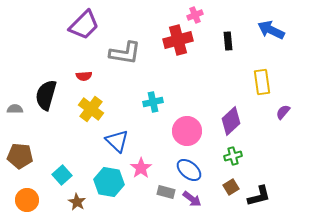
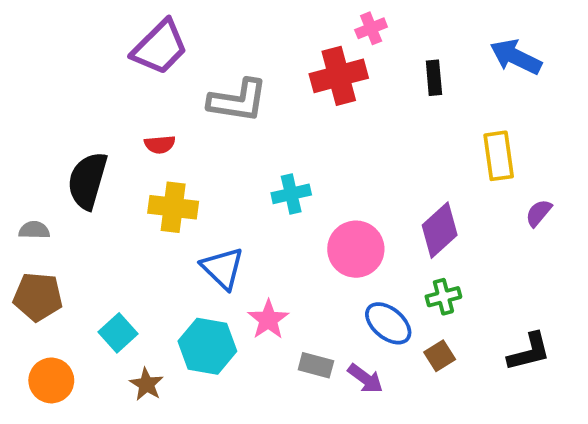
gray semicircle: (15, 109) -> (34, 230), moved
yellow cross: (91, 109) -> (173, 207), turned -30
blue ellipse: (189, 170) -> (388, 323), moved
black L-shape: (259, 196) -> (529, 352), moved

